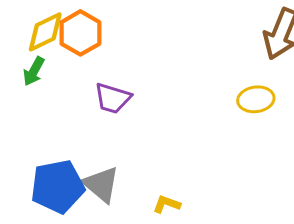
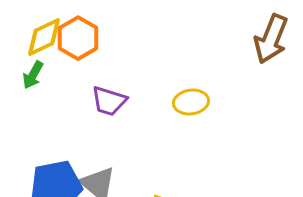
yellow ellipse: (256, 99) -> (191, 102), moved

